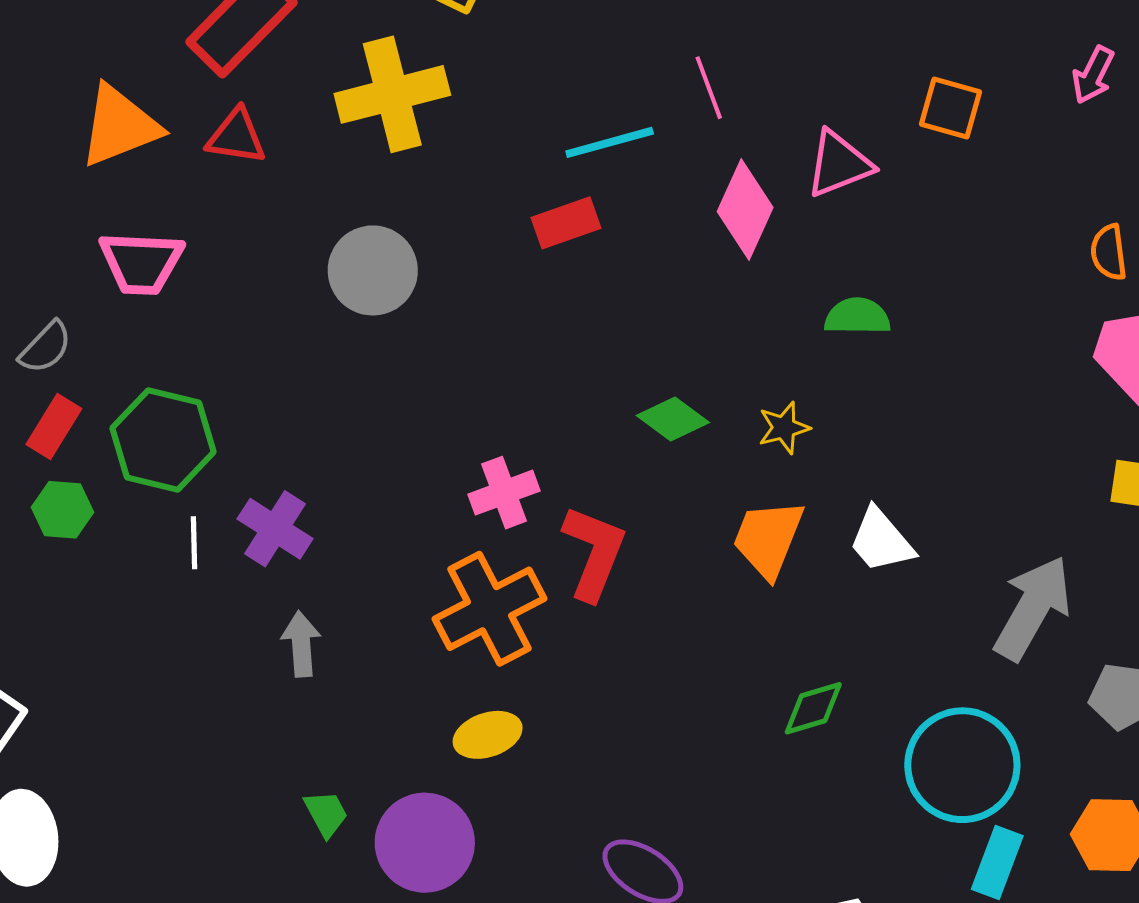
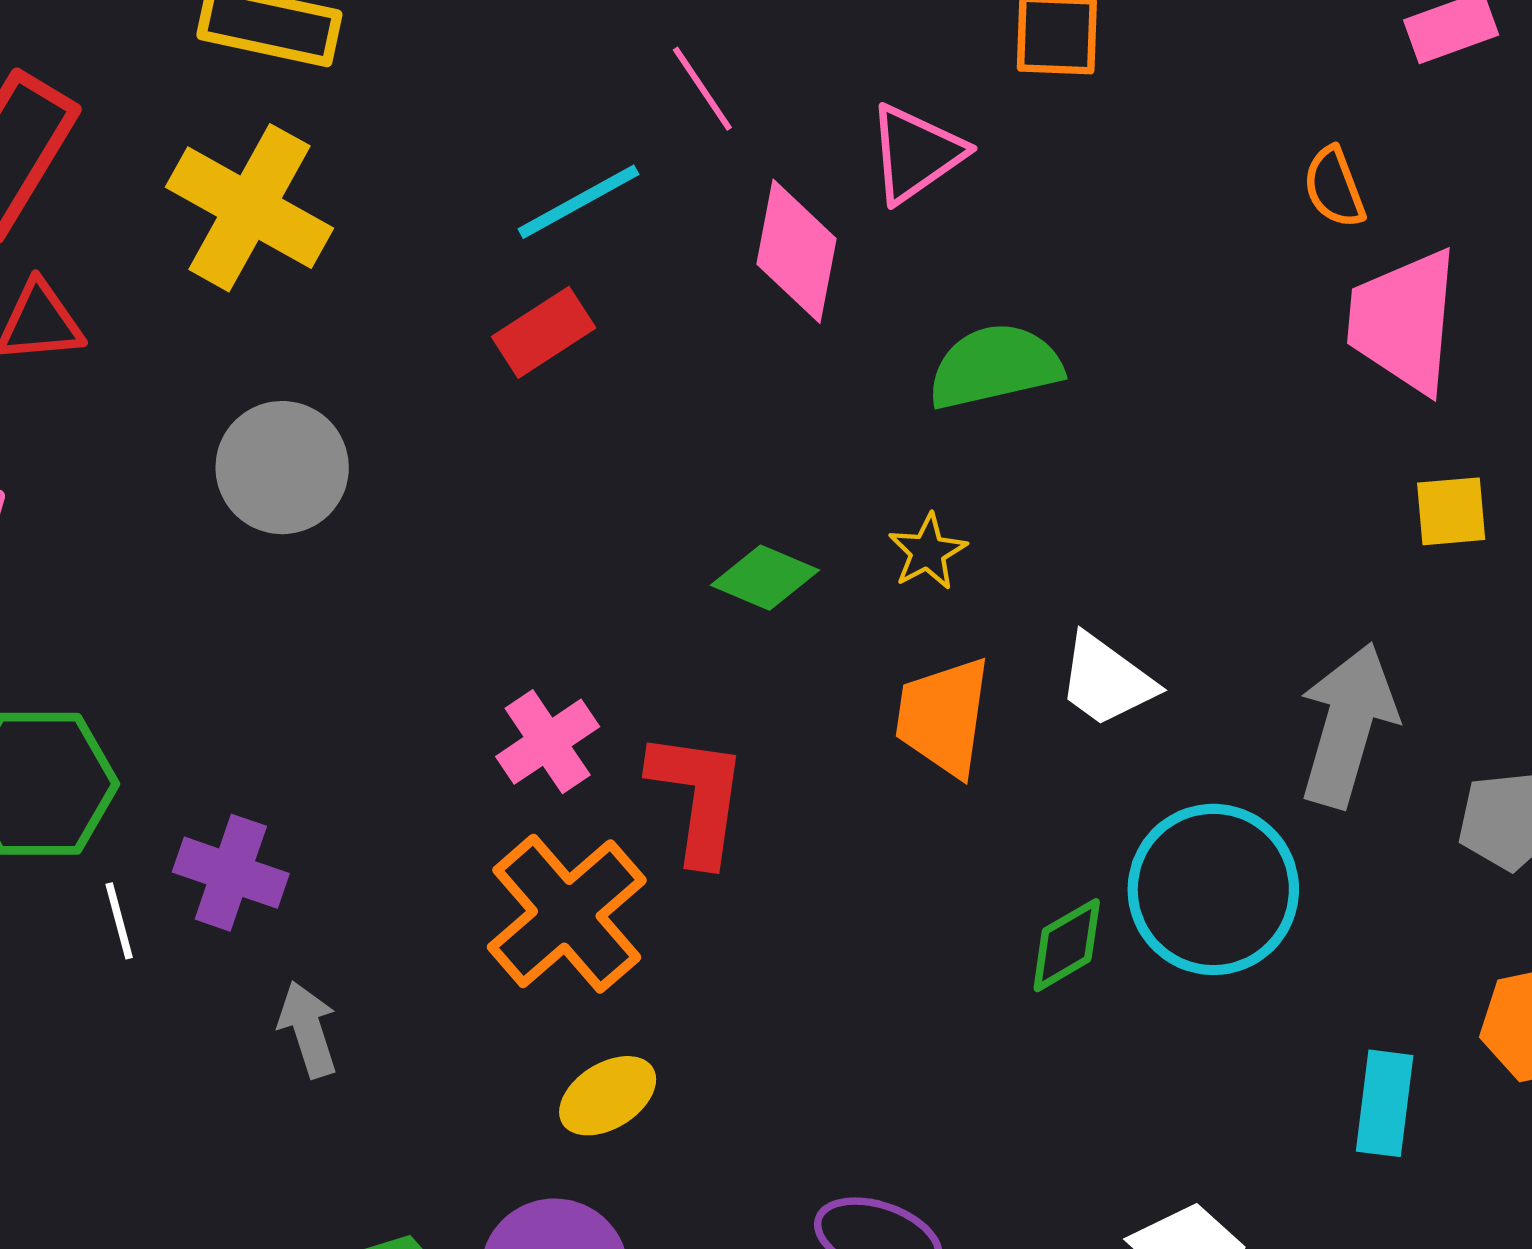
yellow cross: (392, 94) -> (249, 208), turned -33
green semicircle: (857, 316) -> (995, 366), size x1.4
cyan circle: (962, 765) -> (1213, 889), moved

